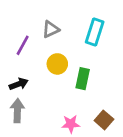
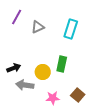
purple line: (23, 45) -> (17, 17), moved
yellow circle: (57, 64) -> (43, 72), moved
gray arrow: (17, 111) -> (25, 85), moved, turned -84

